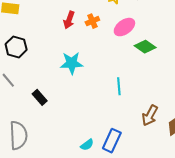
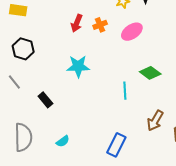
green diamond: (145, 47) -> (150, 73), moved
cyan semicircle: (87, 145) -> (63, 141), moved

